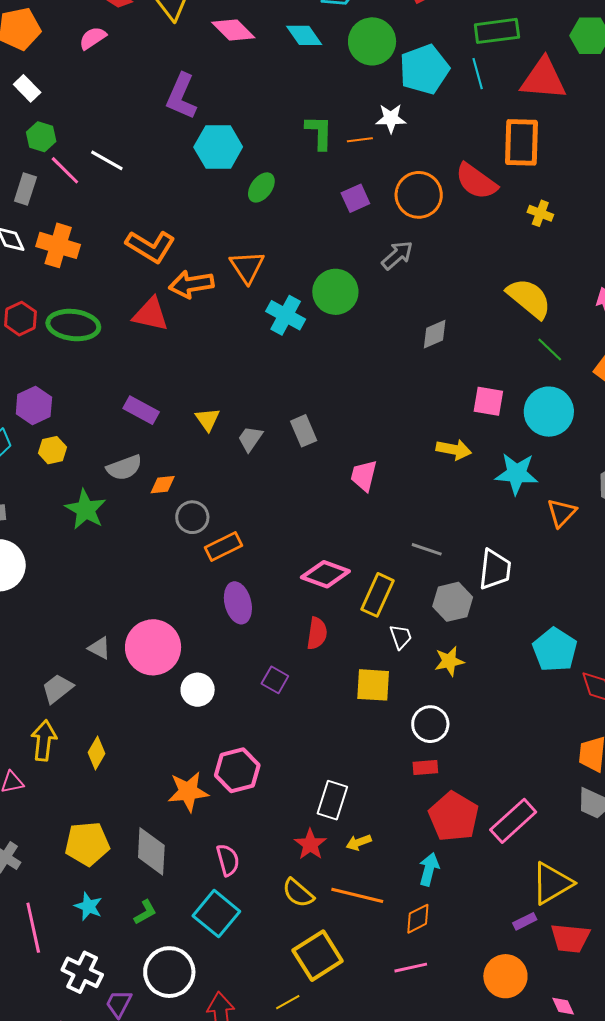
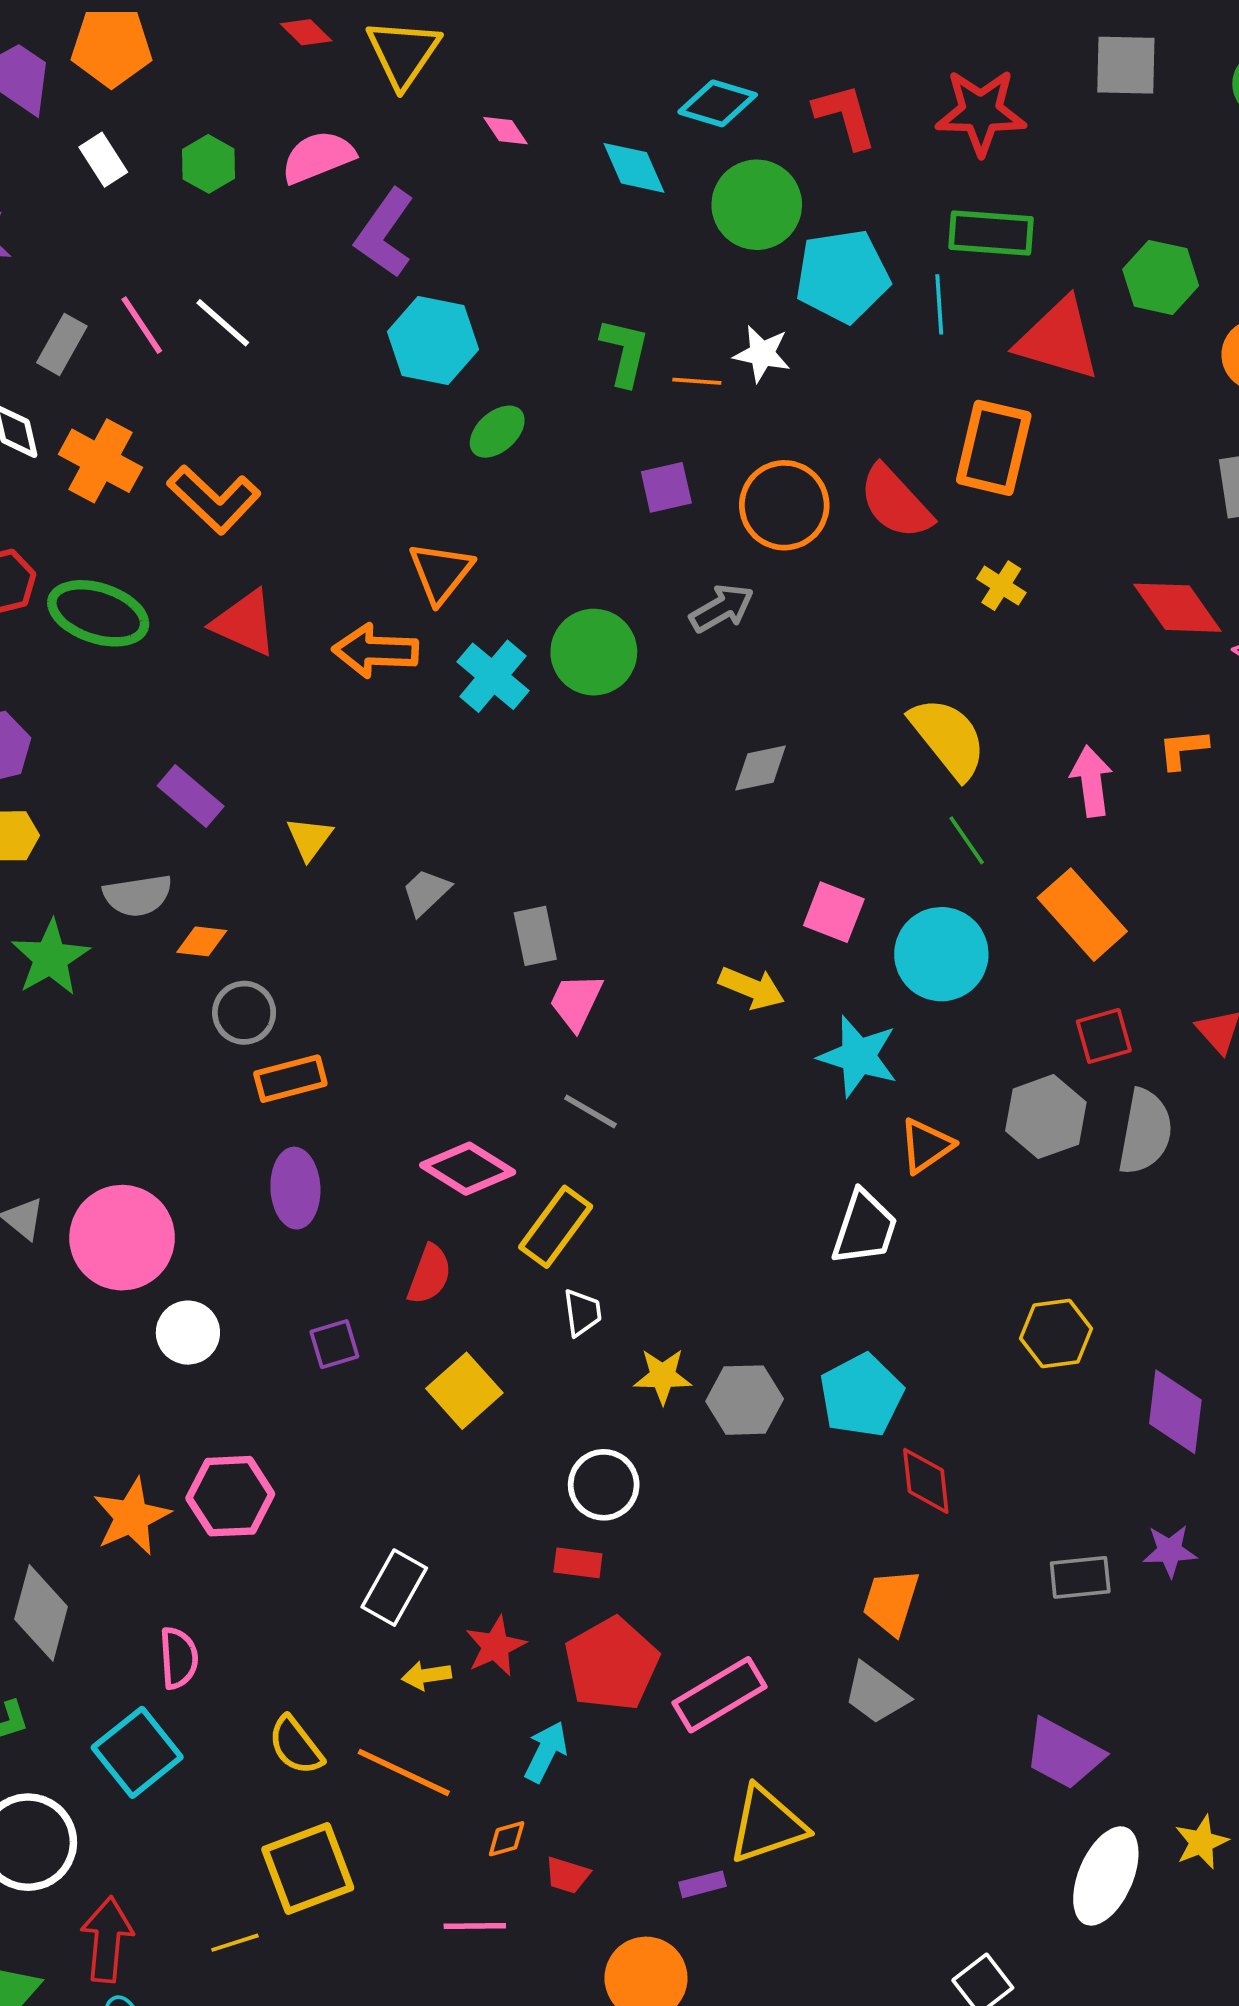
pink diamond: (233, 30) -> (506, 131), size x0.6
pink semicircle: (93, 38) -> (318, 157), moved, size x1.4
green hexagon: (41, 137) -> (208, 164), moved
orange L-shape: (151, 246) -> (214, 499), moved
orange arrow: (191, 284) -> (375, 651), moved
gray rectangle: (304, 431) -> (535, 936), moved
gray trapezoid: (250, 439) -> (426, 892), moved
gray line: (427, 549) -> (590, 1111), moved
white trapezoid: (495, 569) -> (864, 1228), moved
gray hexagon: (453, 602) -> (745, 1400), moved
purple square: (275, 680) -> (334, 1344), turned 32
yellow square: (373, 685) -> (464, 1391), moved, turned 33
orange star: (188, 792) -> (132, 1517), turned -30
red star: (310, 844) -> (495, 1646), moved
orange diamond: (418, 919) -> (507, 1839), size x0.7
red trapezoid: (570, 938) -> (567, 1875), moved, size x0.6

